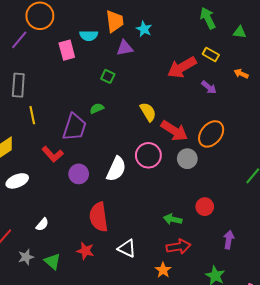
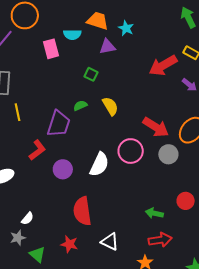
orange trapezoid: (115, 21) -> (98, 21), turned -65
yellow semicircle: (148, 112) -> (110, 106), moved
red L-shape: (53, 154) -> (37, 150), turned -85
gray star: (26, 257) -> (18, 238), moved

